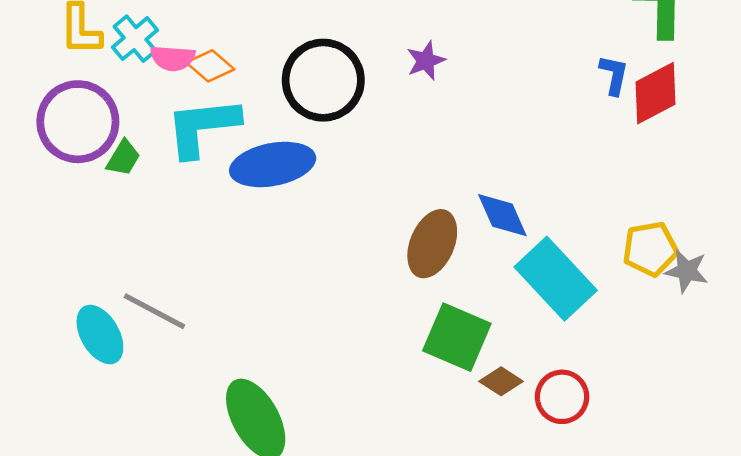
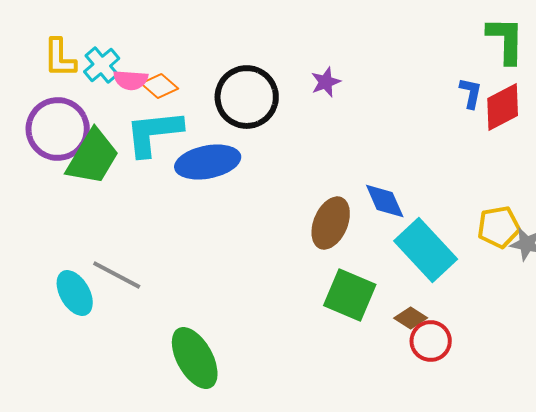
green trapezoid: (123, 158) -> (93, 157), size x2.0
brown diamond: (501, 381) -> (411, 318), moved

